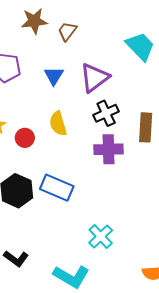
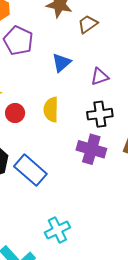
purple triangle: (95, 78) -> (100, 77), size x0.6

